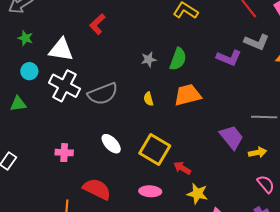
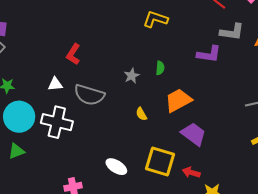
white triangle: (61, 50) -> (55, 84), moved, size x0.6
green semicircle: (178, 59) -> (160, 68), size x0.6
cyan circle: (29, 71) -> (19, 117), size x1.8
gray semicircle: (103, 94) -> (89, 95), moved, turned 52
purple trapezoid: (232, 137) -> (194, 134), moved

